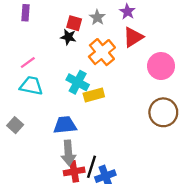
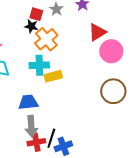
red triangle: (133, 37) -> (97, 32), moved
orange cross: (102, 52) -> (46, 39), moved
cyan cross: (78, 82) -> (39, 65), turned -30

